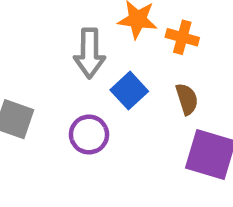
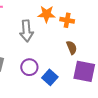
blue square: (129, 91) -> (50, 77), moved

